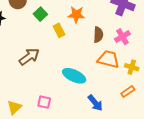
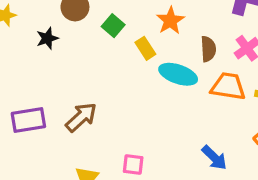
orange star: (76, 15) -> (170, 21), turned -30
brown arrow: (29, 57) -> (81, 117), moved
cyan ellipse: (74, 76) -> (178, 74), moved

